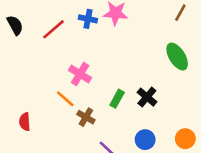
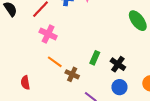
pink cross: (80, 74) -> (48, 34), moved
black cross: (147, 97) -> (118, 64), moved

